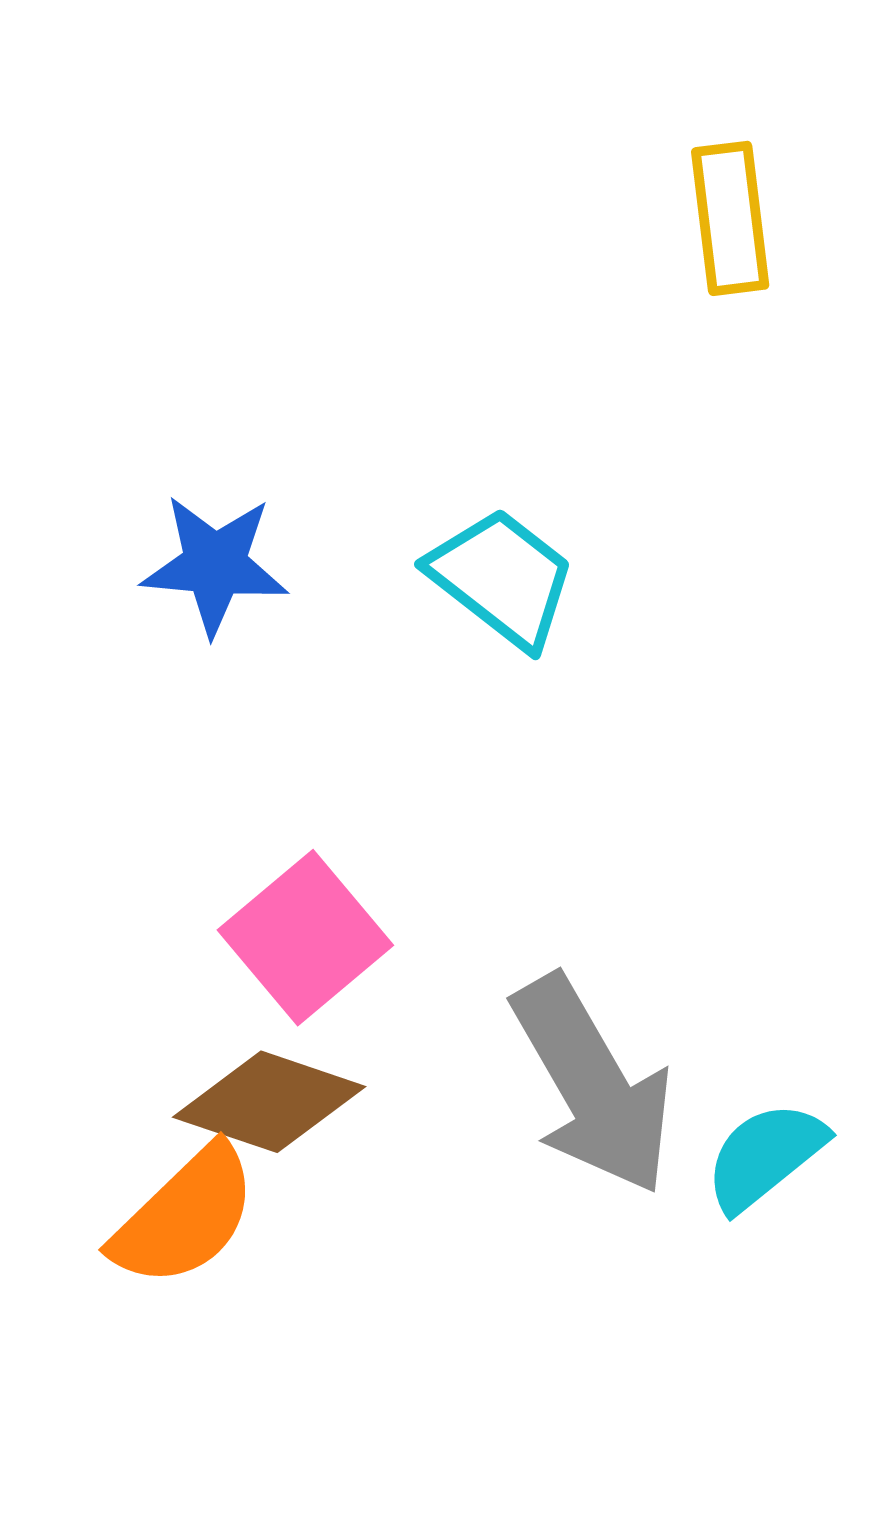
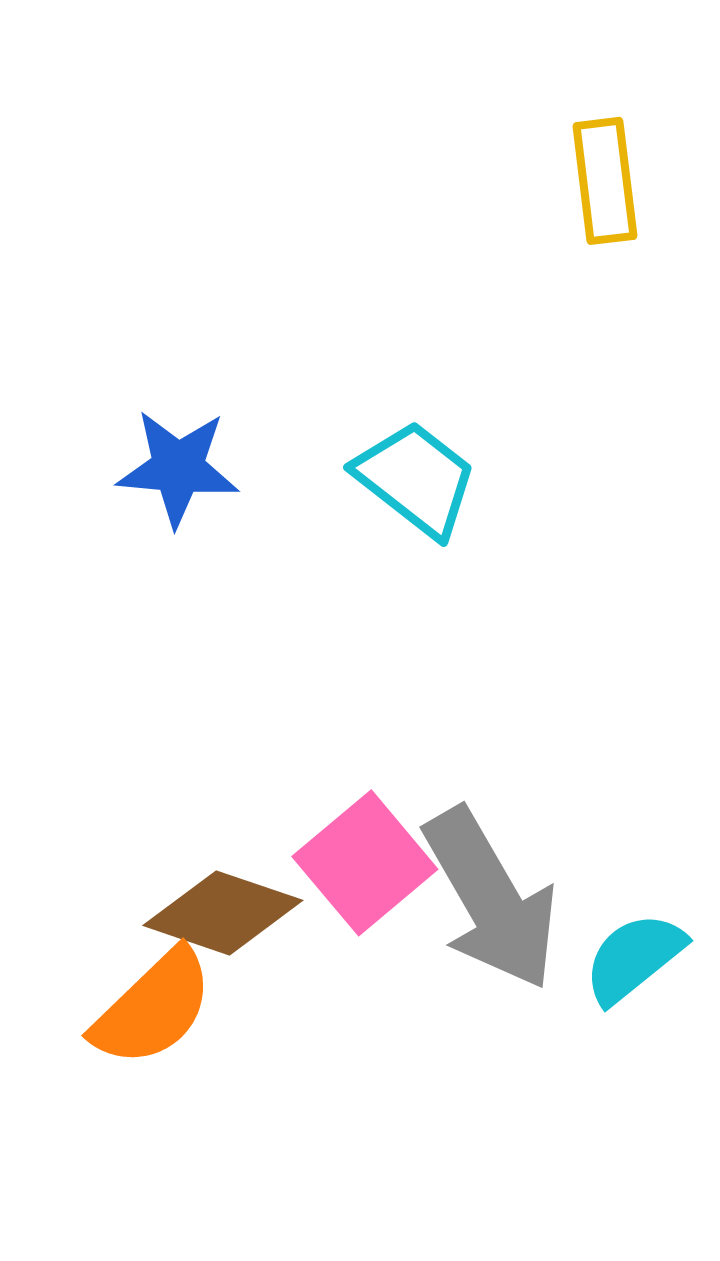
pink square: (305, 938) -> (365, 863), moved

